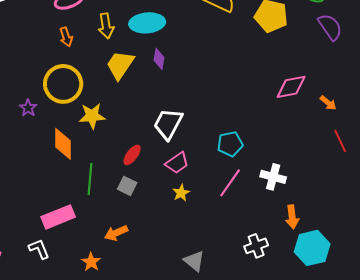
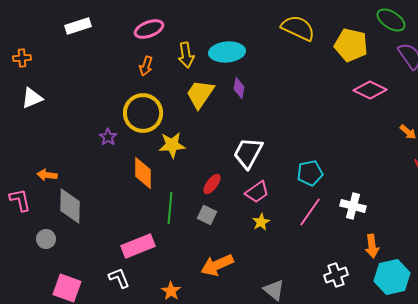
orange arrow: (66, 37) -> (146, 66), turned 36
pink diamond: (291, 87) -> (370, 90), moved, turned 36
orange arrow: (116, 233) -> (217, 265), moved, size x1.4

